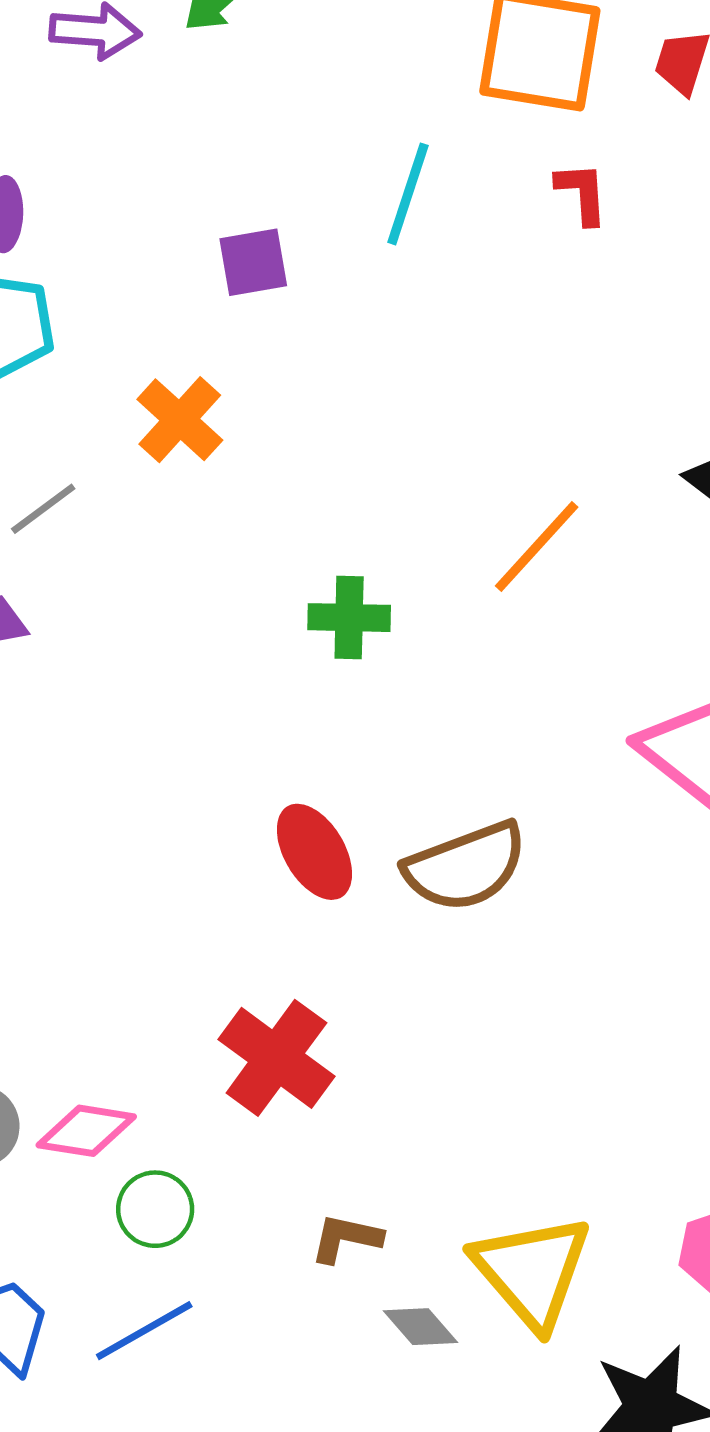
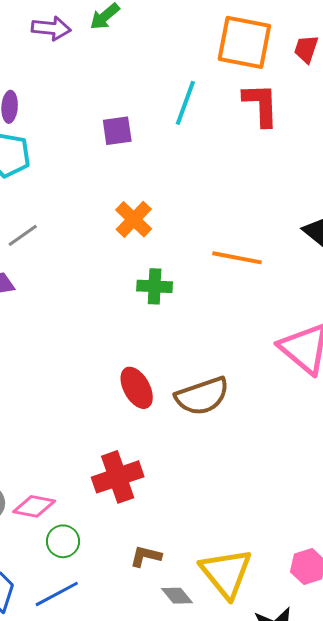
red L-shape: (582, 193) -> (261, 105), size x1.6
orange cross: (180, 420) -> (134, 219), moved
orange line: (537, 547) -> (237, 258), turned 57
red cross: (276, 1058) -> (118, 477), turned 33

